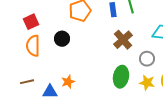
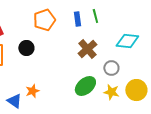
green ellipse: (121, 77) -> (85, 86), turned 40
blue triangle: (50, 92) -> (14, 101), turned 35

